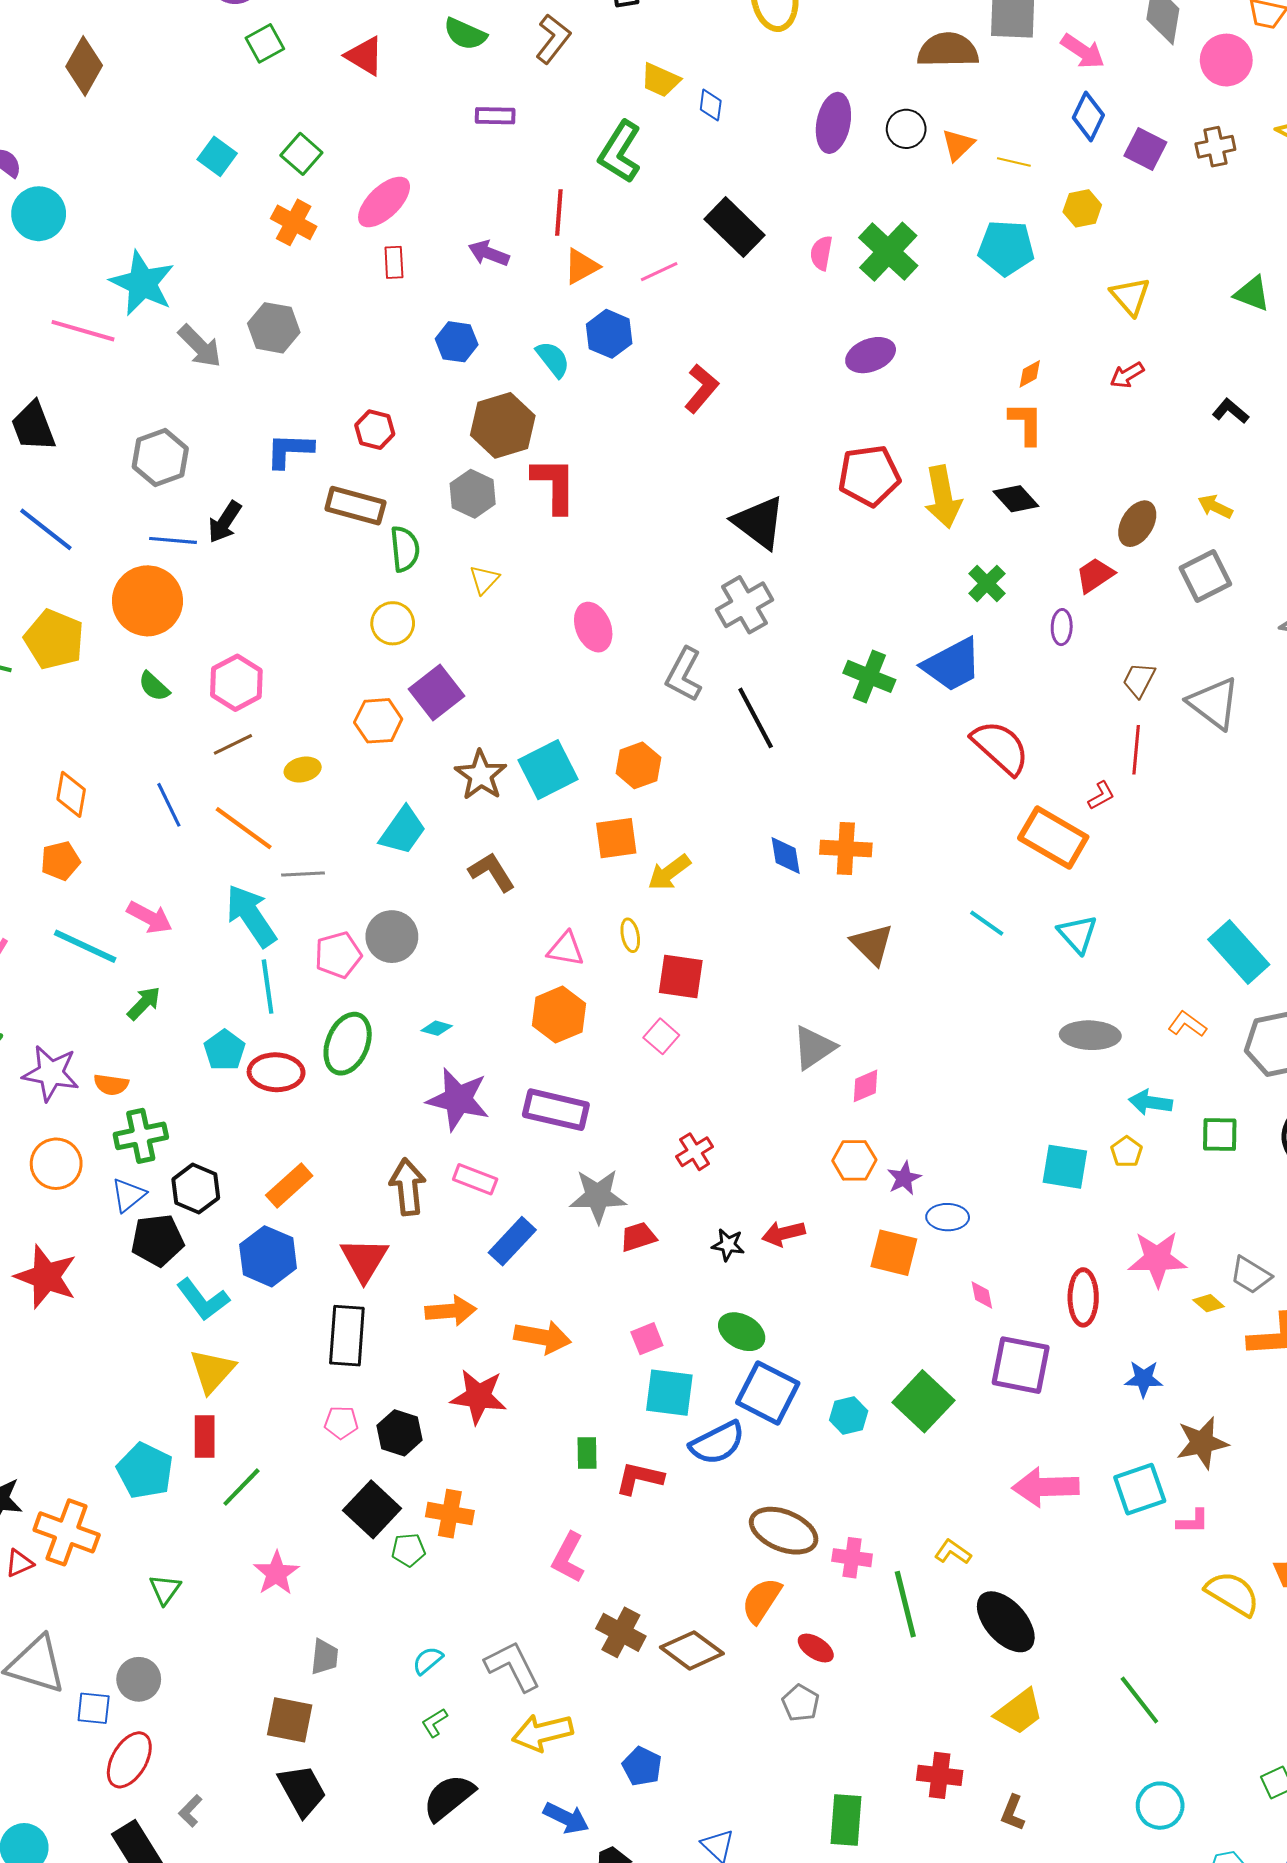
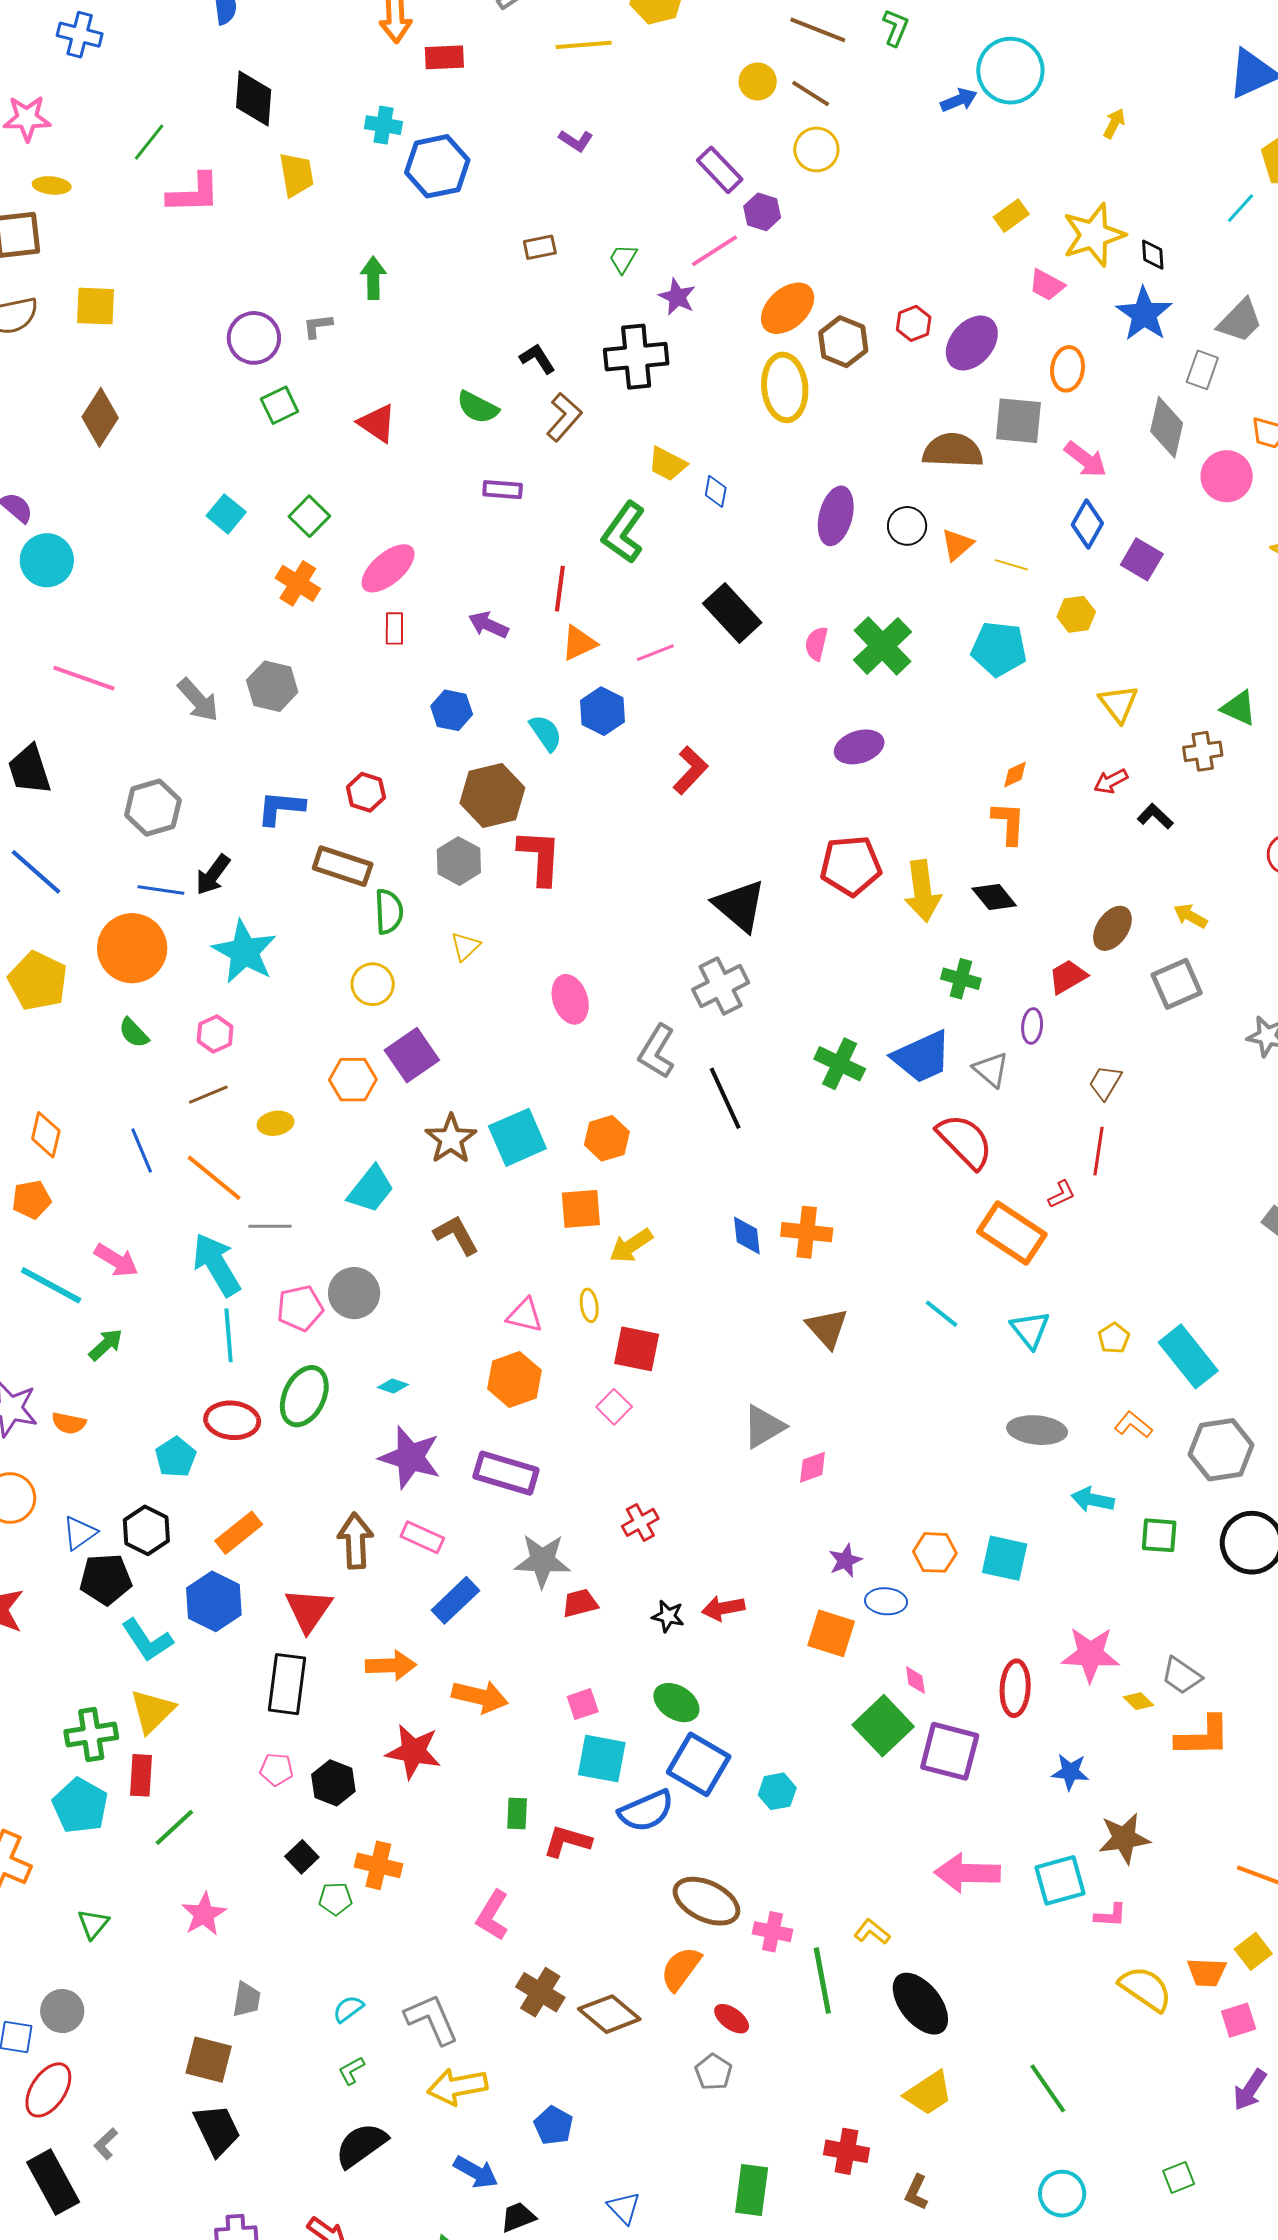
brown cross: (1215, 147) -> (1203, 751), moved
cyan star: (142, 283) -> (244, 952), moved
black L-shape: (1231, 411) -> (1155, 816), moved
green cross: (987, 583) -> (961, 979), turned -33
pink hexagon: (236, 683) -> (215, 1034), size x0.7
gray triangle: (1214, 703) -> (991, 1070), moved, size x0.7
cyan pentagon: (225, 1050) -> (176, 1457), moved
green cross: (141, 1136) -> (91, 1735), moved
yellow pentagon: (1127, 1152) -> (1114, 1338), moved
orange hexagon: (854, 1160) -> (935, 1552), moved
green square: (923, 1401) -> (883, 1726), moved
black square: (372, 1509) -> (302, 1857), size x0.6

